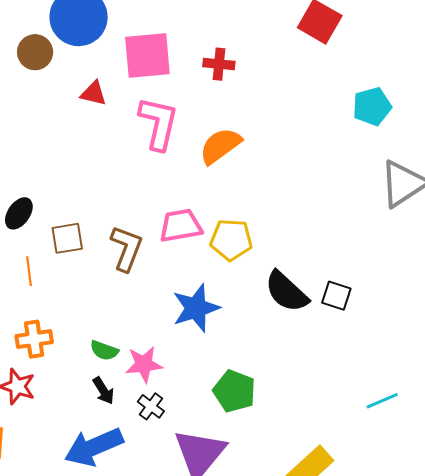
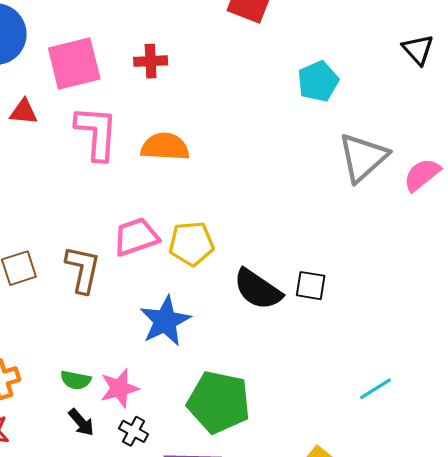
orange semicircle: (220, 146) -> (165, 147), turned 48
green pentagon: (234, 391) -> (219, 402), size x1.4

